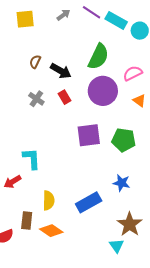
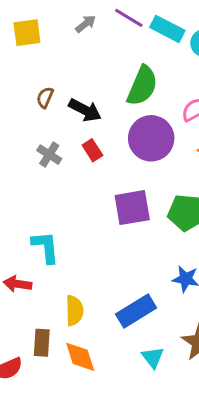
red arrow: (12, 182) -> (18, 284), turned 42
orange diamond: (51, 231) -> (80, 357), turned 40
cyan triangle: (117, 246) -> (153, 357), moved

